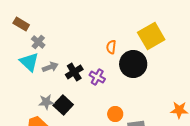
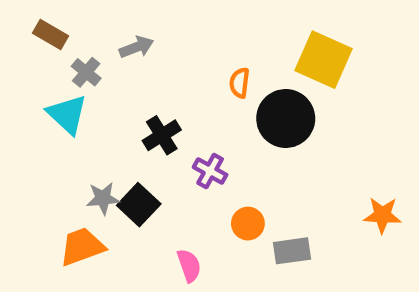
yellow square: (151, 36) -> (324, 60), turned -36
gray arrow: (50, 67) -> (137, 47), moved
purple cross: (97, 77) -> (210, 171), moved

